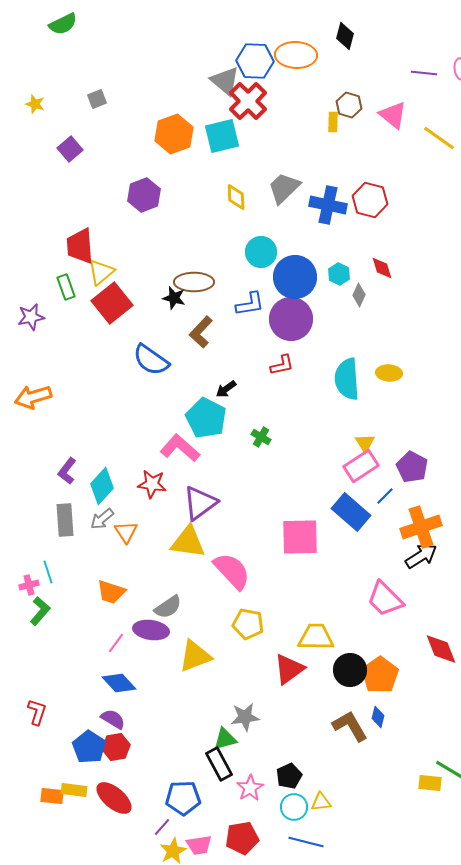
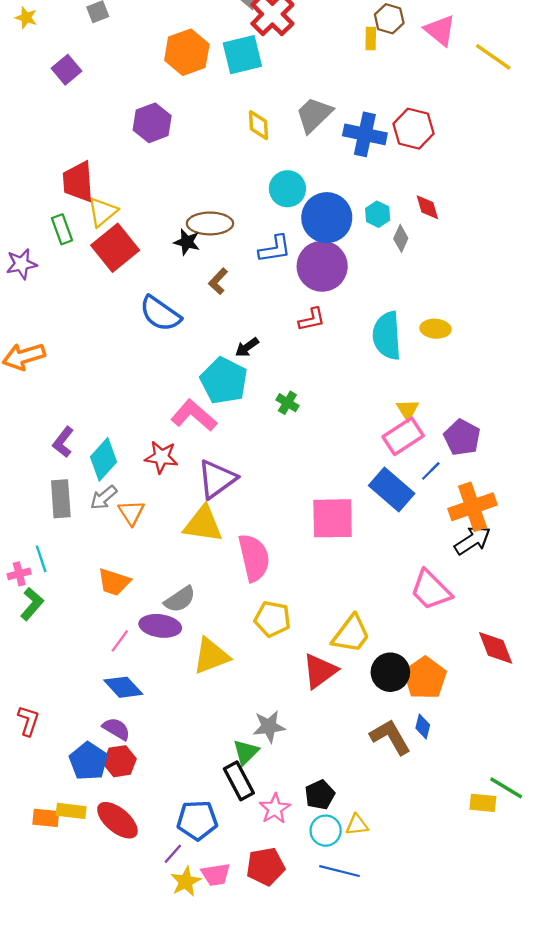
brown L-shape: (201, 332) -> (218, 281), size x0.7
pink semicircle: (232, 571) -> (254, 558), turned 30
yellow trapezoid: (316, 637) -> (351, 634), turned 126
green triangle: (225, 739) -> (246, 752), turned -30

